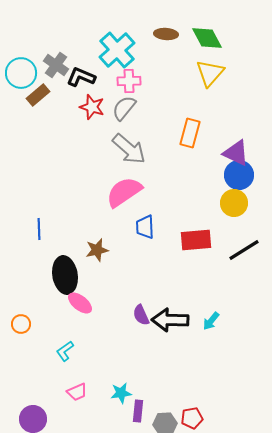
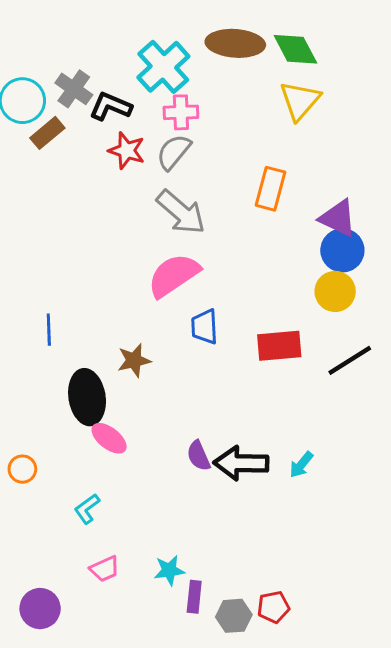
brown ellipse: (166, 34) -> (235, 43), size x1.6

